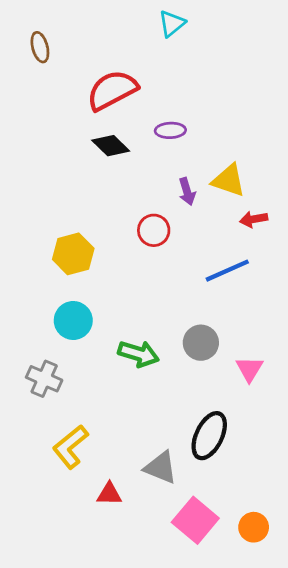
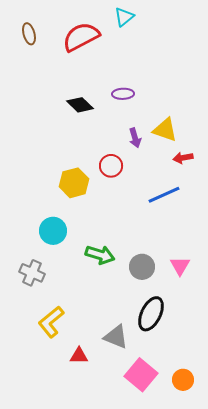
red semicircle: (112, 90) -> (81, 37), moved
yellow hexagon: (73, 254) -> (74, 183), moved
gray circle: (201, 343) -> (142, 267), moved

